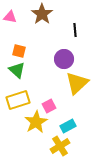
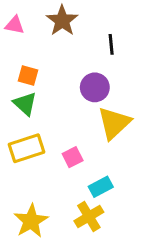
yellow star: (36, 122) -> (31, 221), moved

